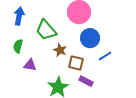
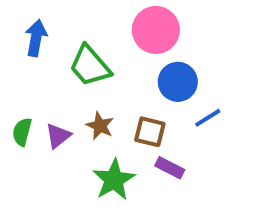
green semicircle: (18, 46) -> (22, 132), moved
brown star: (60, 50) -> (100, 126), moved
purple triangle: (30, 65) -> (58, 136), turned -48

